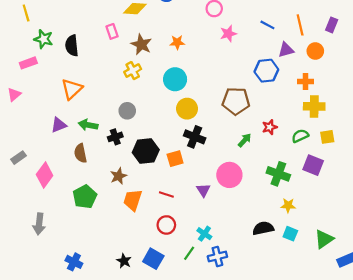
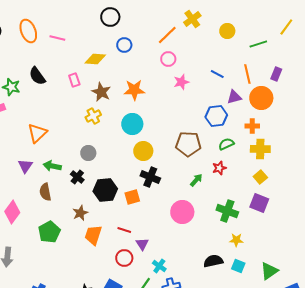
orange star: (177, 42) -> (134, 90), size x1.5
black semicircle: (72, 46) -> (37, 76), moved, turned -30
orange circle: (315, 51) -> (261, 98), size x1.5
purple triangle: (59, 125) -> (25, 166), turned -35
green semicircle: (300, 136) -> (226, 144), moved
black cross: (115, 137) -> (77, 177), turned -32
yellow square: (327, 137) -> (260, 177), moved, turned -32
purple triangle: (203, 190) -> (142, 244), moved

